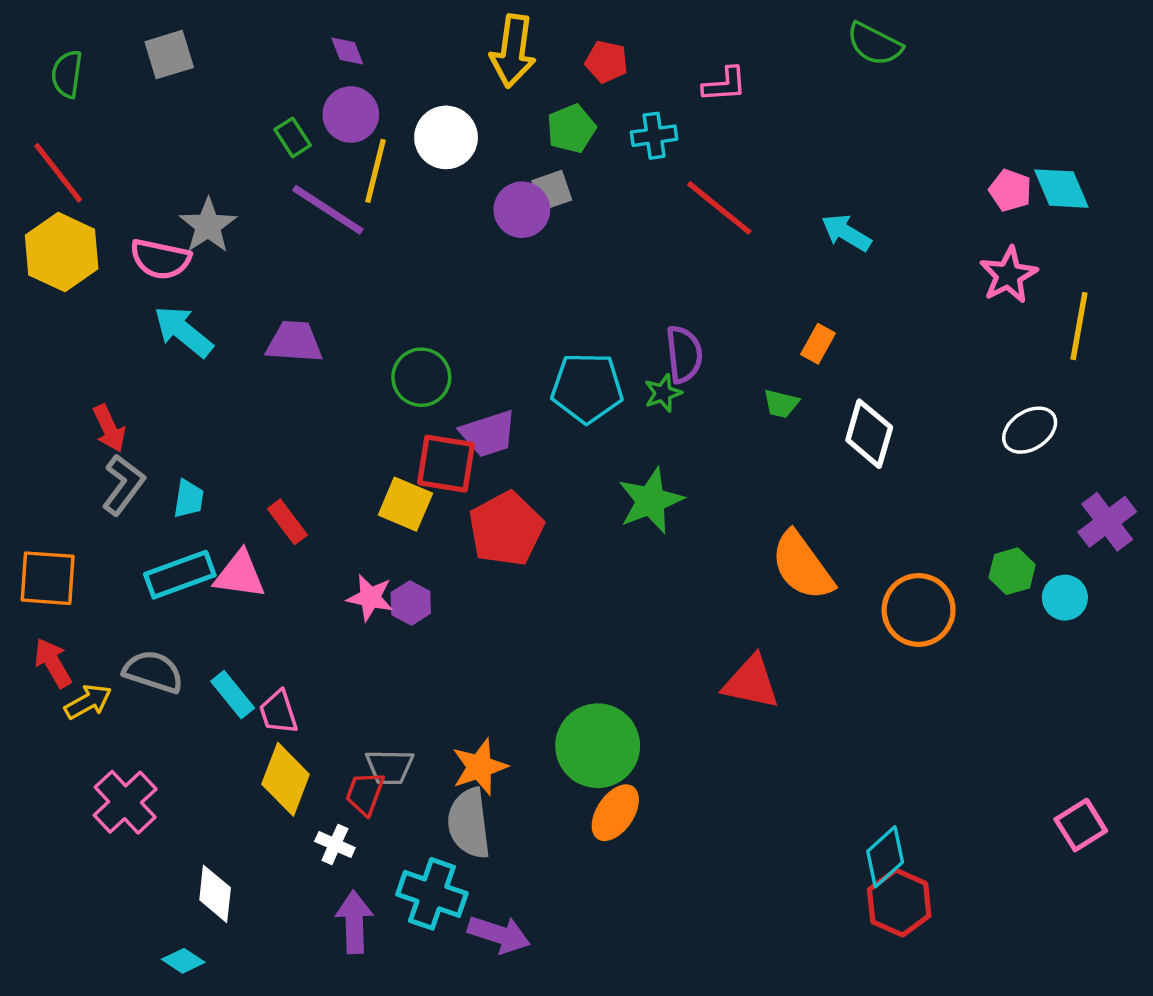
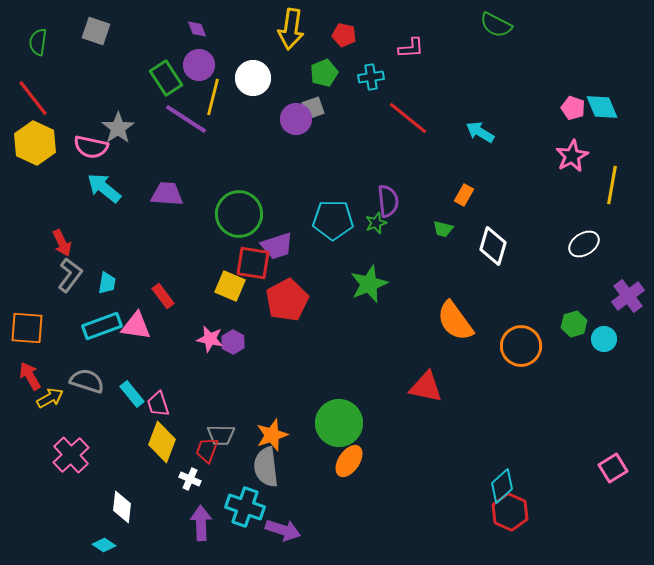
gray square: (169, 55) -> (96, 31), turned 36
green rectangle: (293, 137) -> (166, 78), size x1.6
green circle: (421, 377) -> (239, 214), size x1.4

